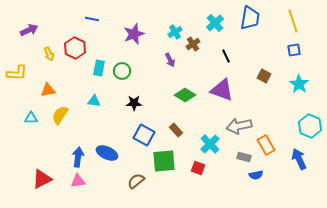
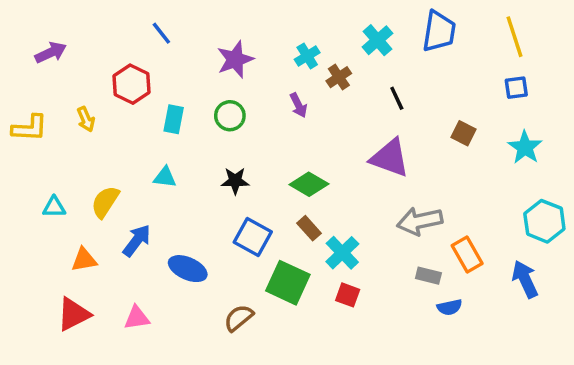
blue line: (92, 19) -> (161, 33), turned 40
yellow arrow: (49, 54) -> (86, 119), moved
green circle: (122, 71) -> (230, 116), moved
orange triangle: (48, 90) -> (84, 260), moved
green diamond: (185, 95) -> (309, 184), moved
cyan cross: (210, 144) -> (342, 253), moved
blue arrow: (78, 157) -> (137, 240), moved, turned 30
green square: (164, 161) -> (288, 283), turned 30

